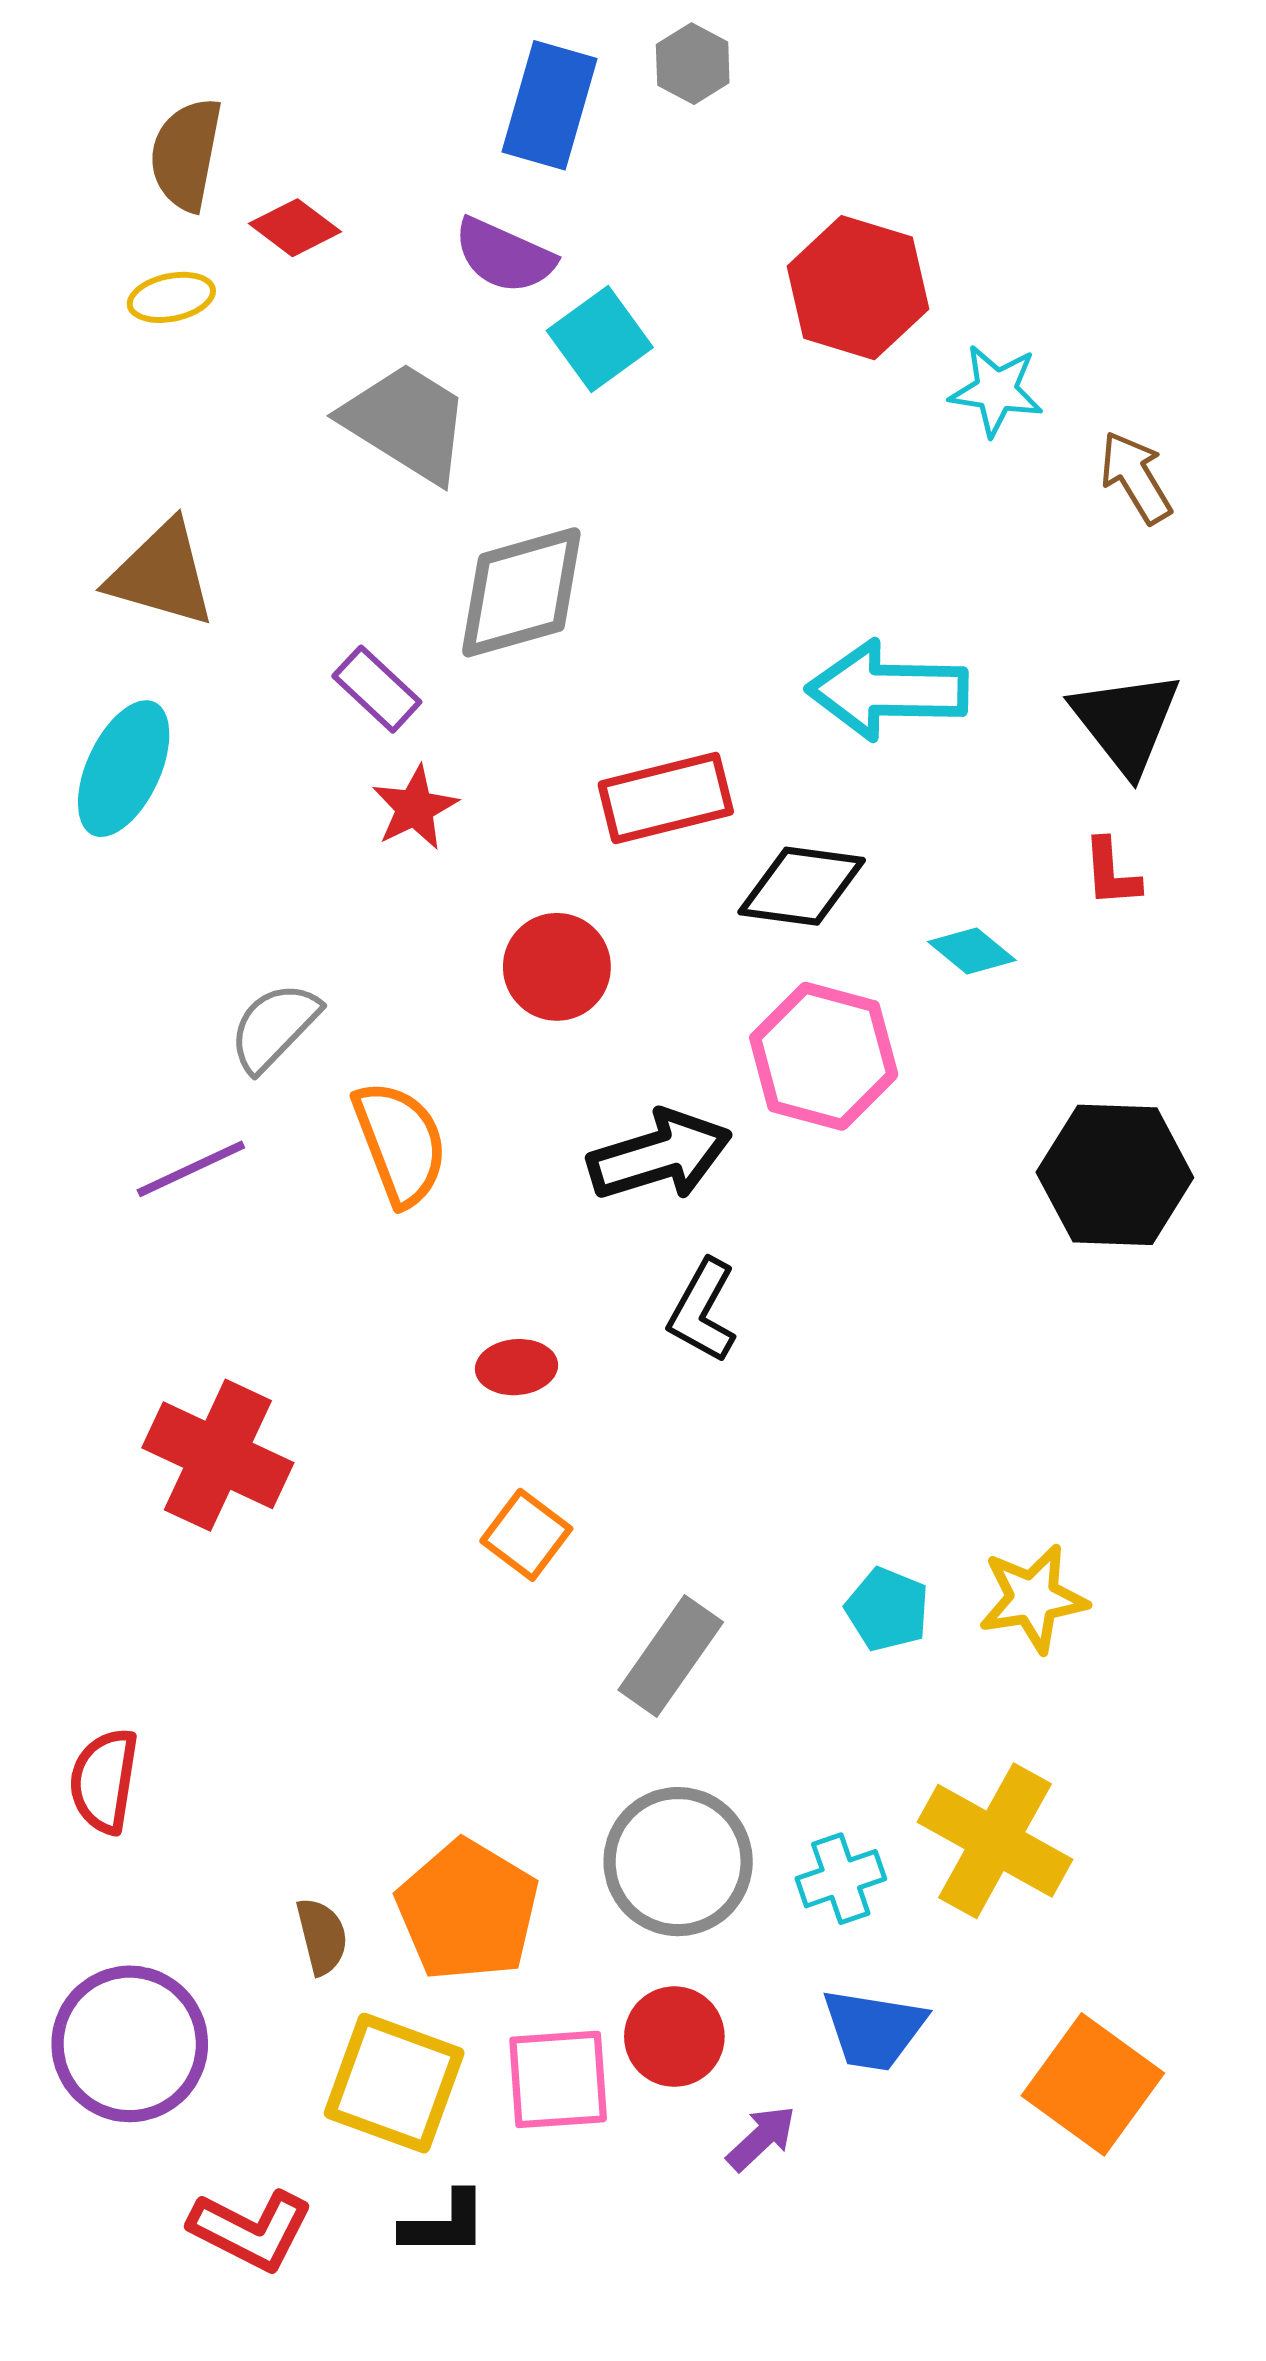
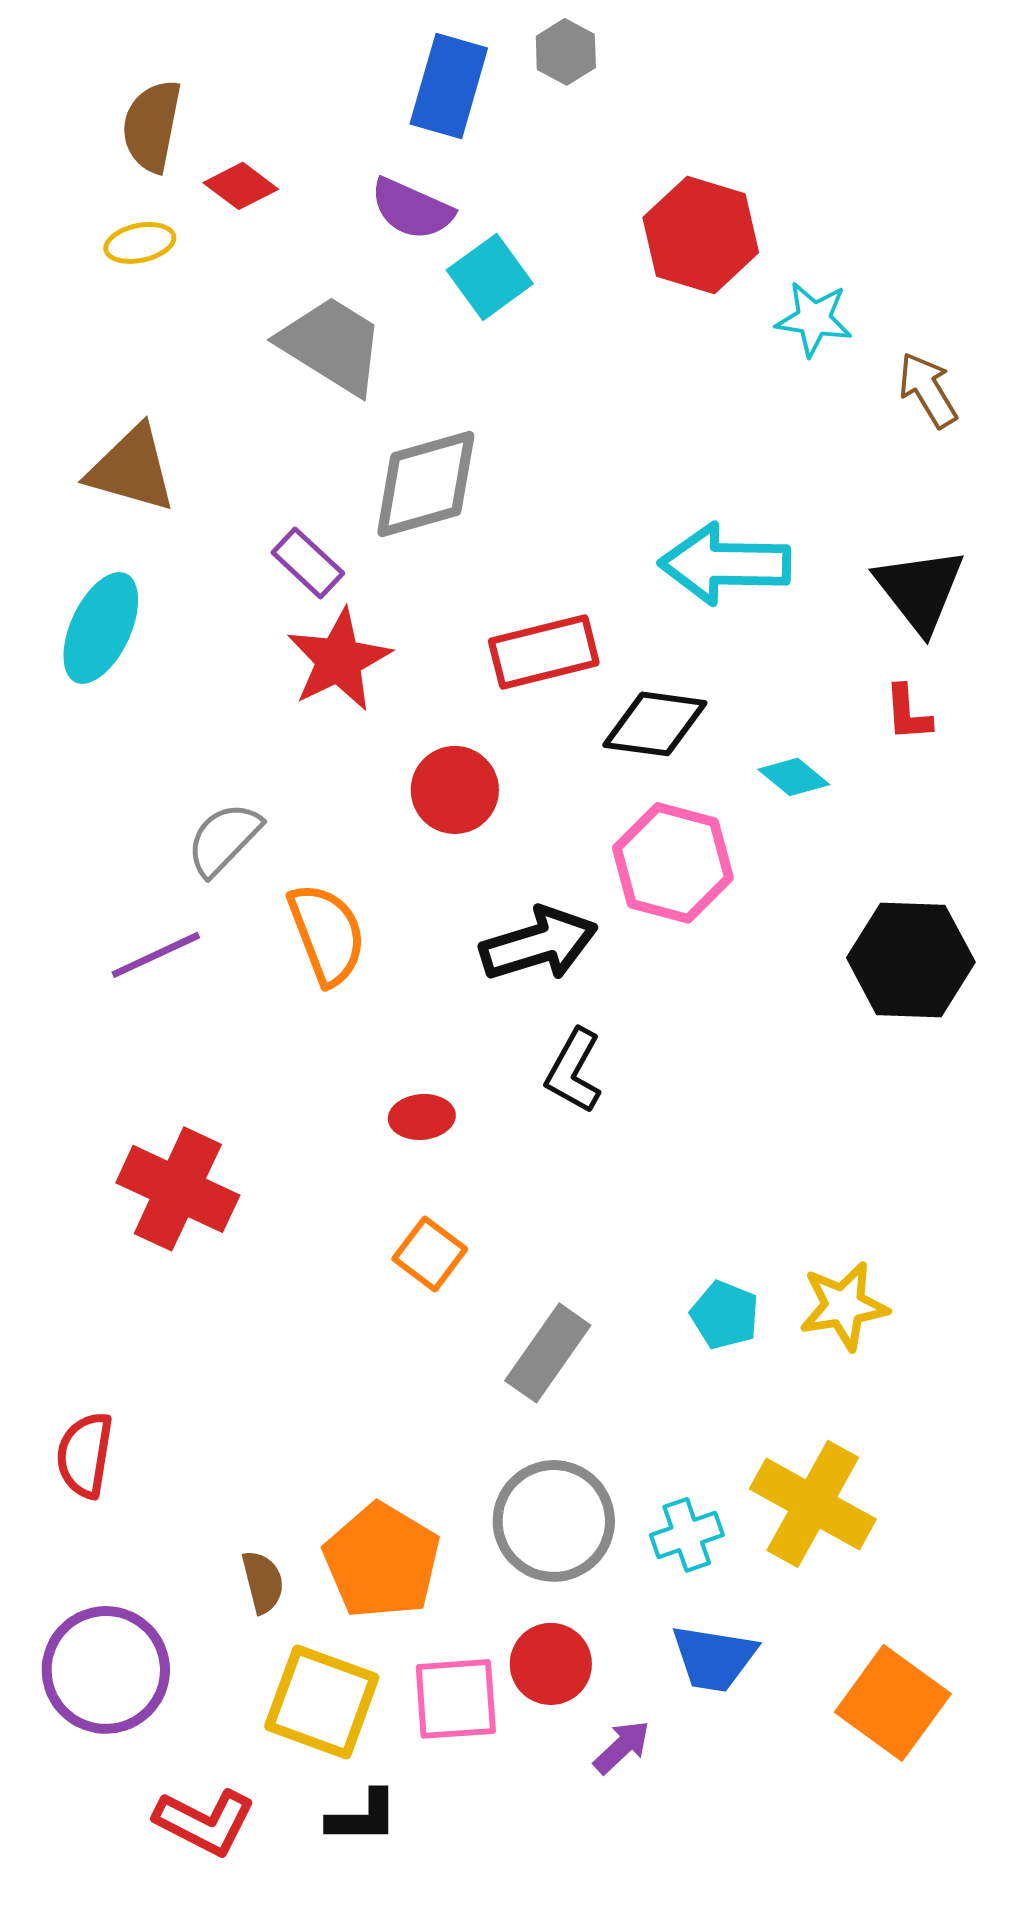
red star: (415, 808) -> (339, 660), size x1.5

